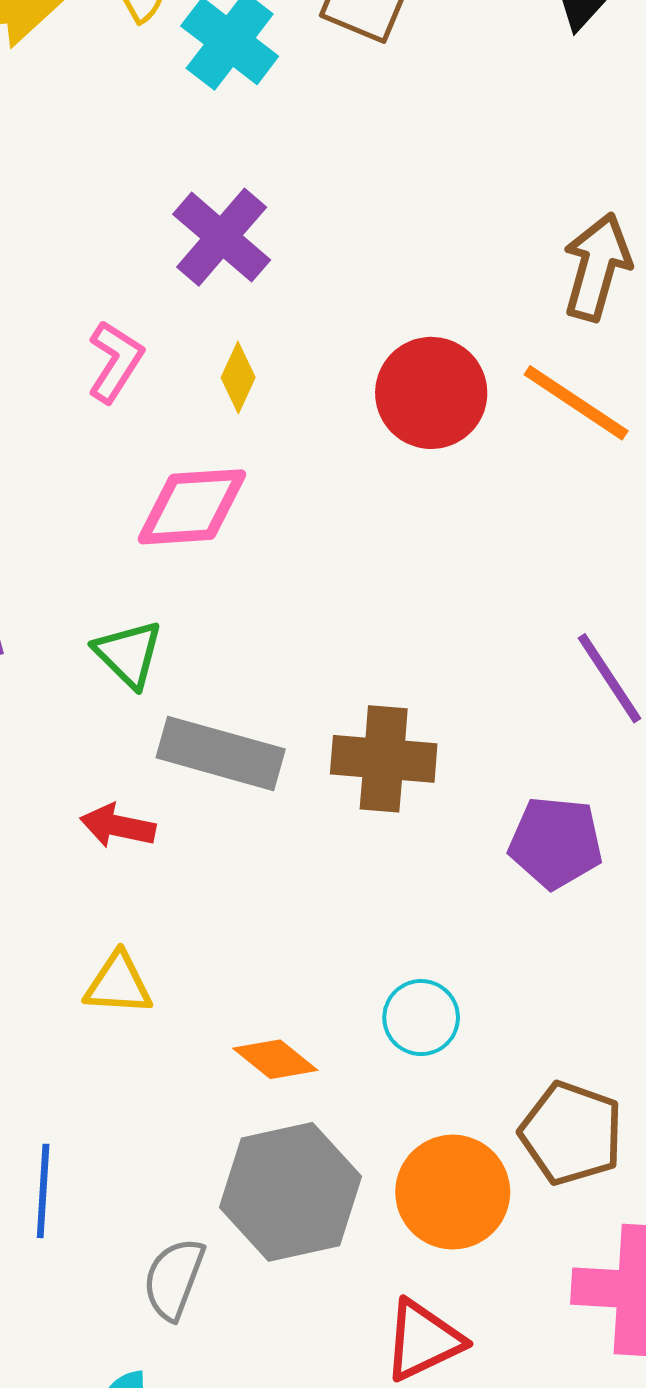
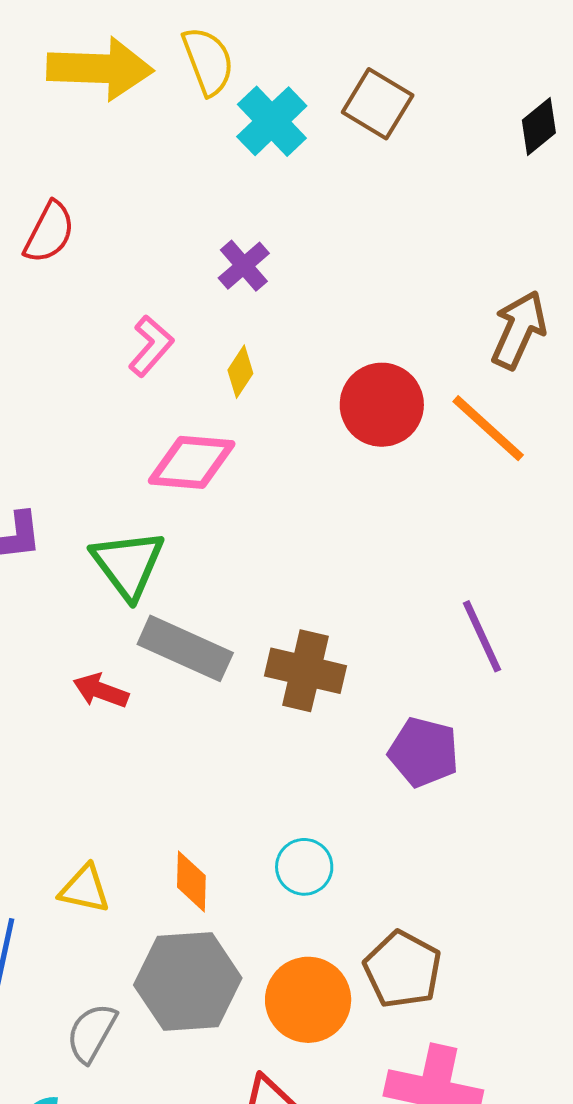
purple cross: (222, 237) -> (244, 266), size x0.7
green triangle: (128, 654) -> (128, 564), size x1.4
yellow triangle: (118, 984) -> (85, 889), moved
orange diamond: (275, 1059) -> (191, 881), turned 44

